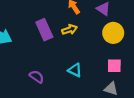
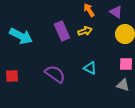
purple semicircle: (37, 77) -> (55, 74), size x1.5

